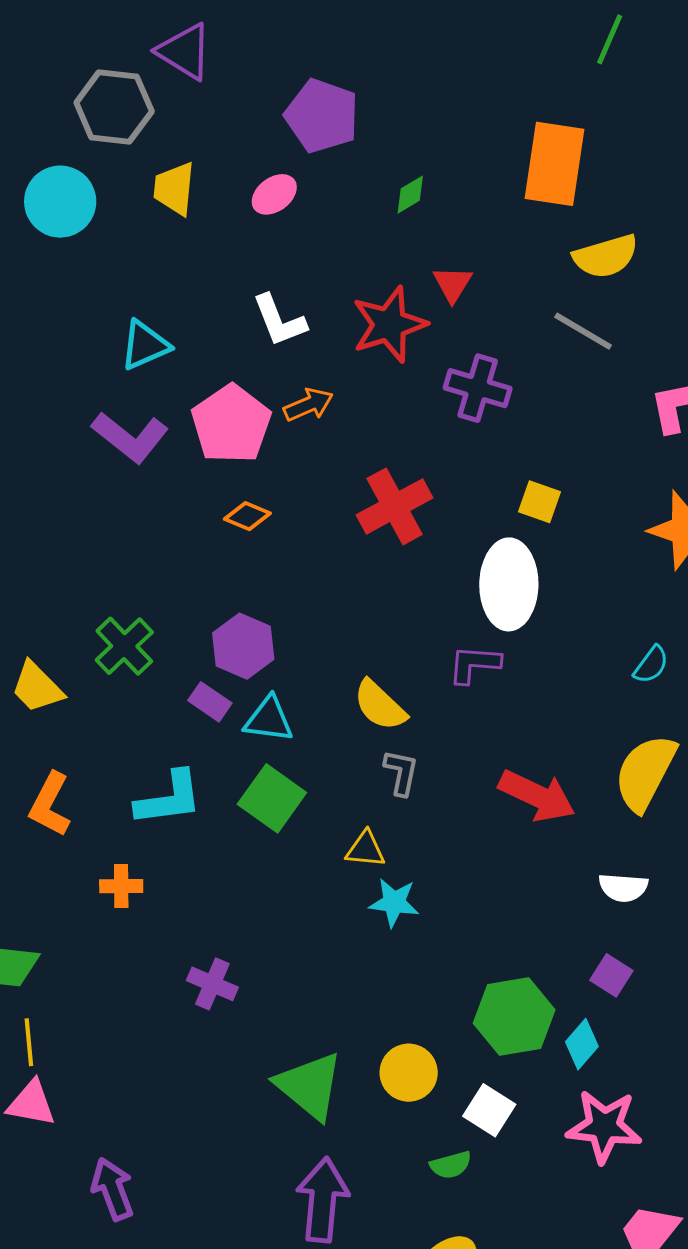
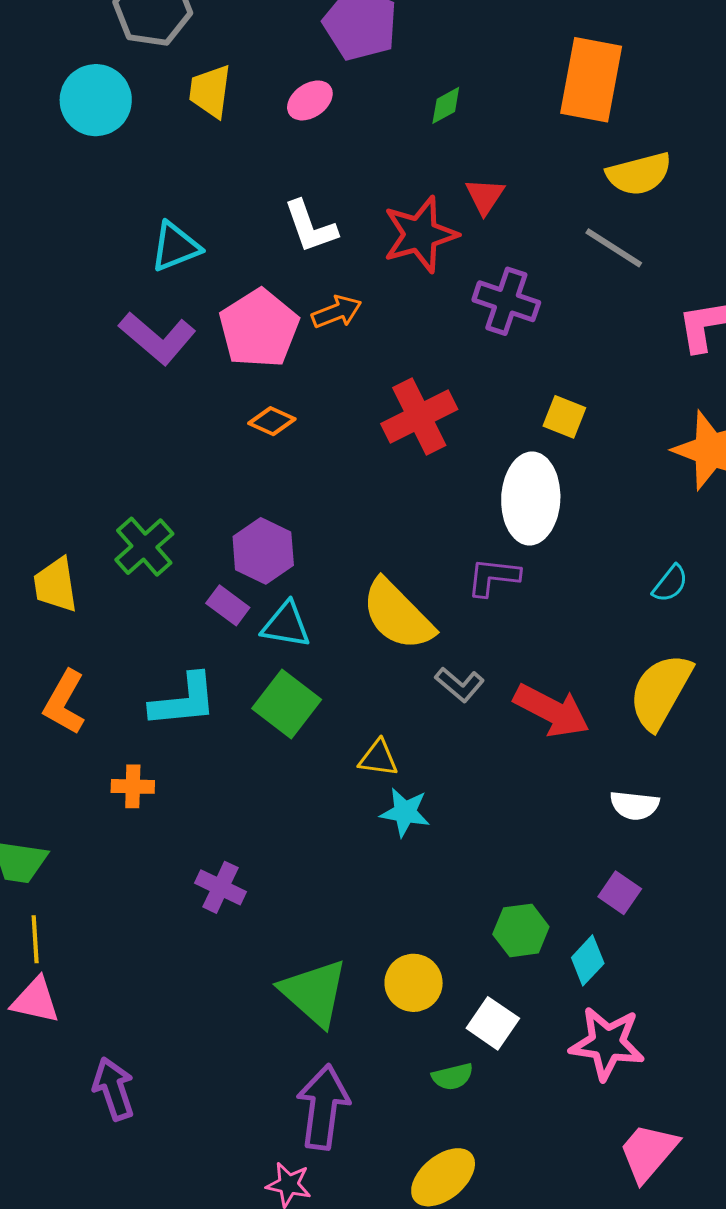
yellow trapezoid: (37, 687) -> (56, 585), turned 34
yellow semicircle: (380, 705) -> (398, 615), size x1.4
gray L-shape: (401, 773) -> (460, 685), moved, turned 117
green hexagon: (514, 1017) -> (521, 930), size x0.7

